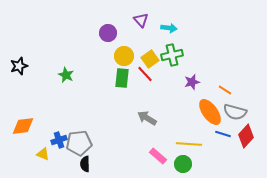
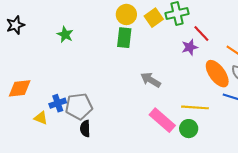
red line: (145, 74) -> (201, 33), moved
purple star: (192, 82) -> (190, 47), moved
pink rectangle: (158, 156) -> (162, 120), size x1.4

